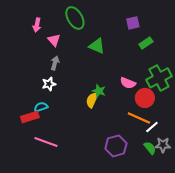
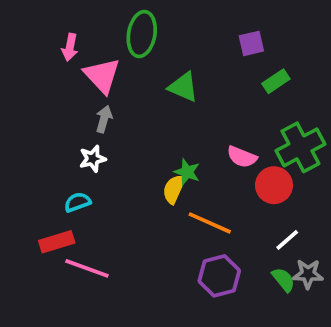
green ellipse: (75, 18) -> (142, 34), turned 40
pink triangle: (54, 40) -> (102, 76), size x1.5
red rectangle: (30, 117) -> (57, 242), moved
orange line: (139, 118) -> (210, 223), moved

